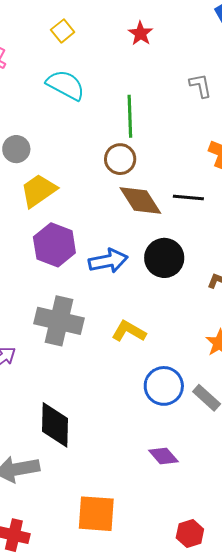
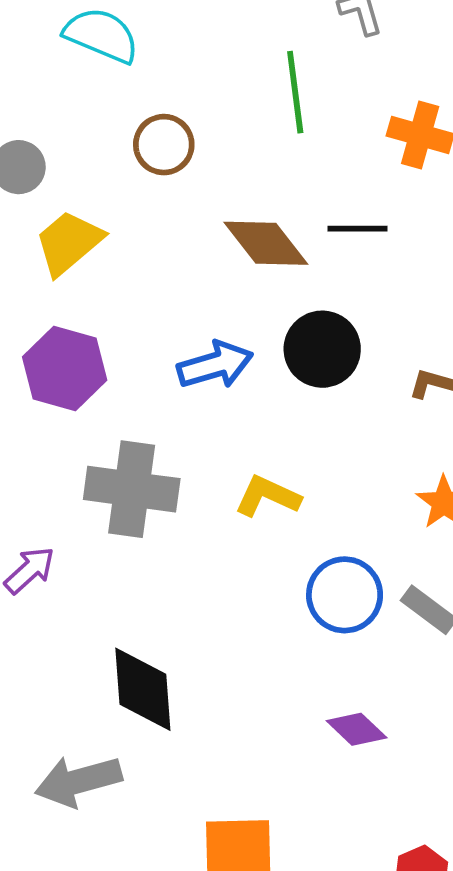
green line: (130, 116) -> (295, 92), moved
brown circle: (120, 159) -> (164, 145), moved
purple hexagon: (54, 245) -> (65, 369), moved

